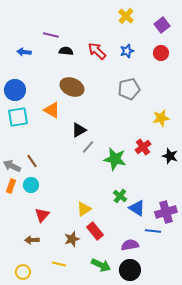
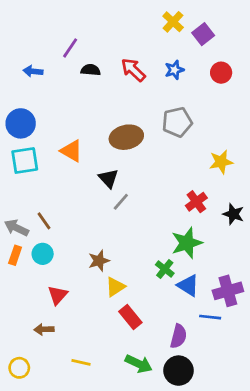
purple square: (162, 25) -> (203, 34), moved
purple line: (51, 35) -> (70, 48), turned -70
brown ellipse: (72, 87) -> (126, 137), moved, turned -35
black triangle: (79, 130) -> (108, 178), turned -42
green star: (115, 159) -> (187, 243), moved, turned -30
brown star: (72, 239) -> (99, 261), moved
purple semicircle: (130, 245) -> (179, 336), turned 114
yellow circle: (23, 272) -> (19, 368), moved

